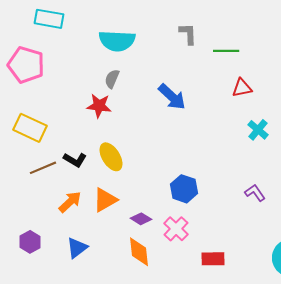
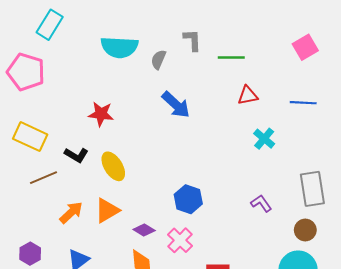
cyan rectangle: (49, 19) -> (50, 25), turned -68
gray semicircle: (112, 79) -> (158, 60), moved
black L-shape: (75, 160) -> (76, 155), moved

